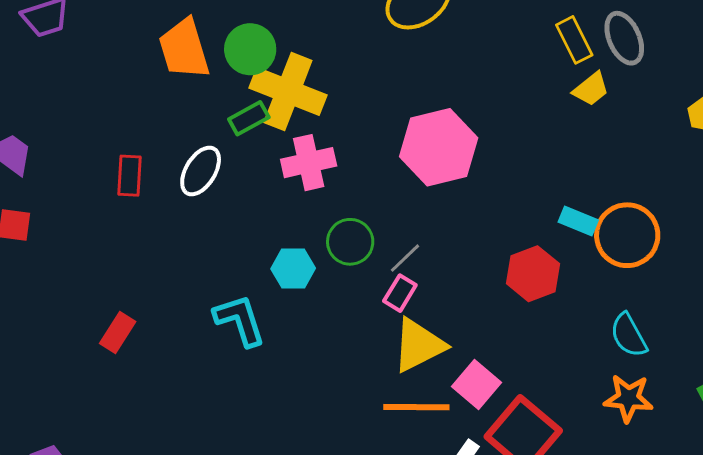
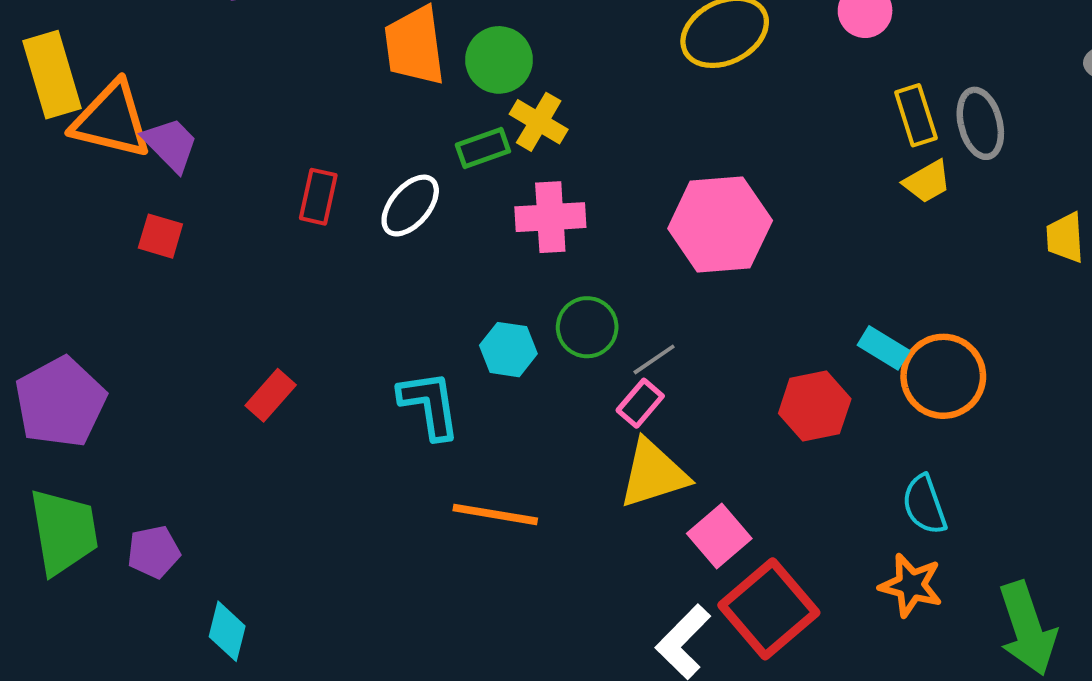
yellow cross: (288, 91) -> (539, 122), size x0.6
orange line: (416, 407) -> (495, 514), moved

